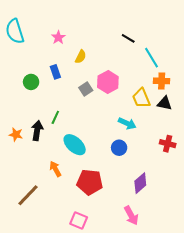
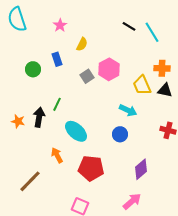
cyan line: (151, 58) -> (152, 32), moved
pink arrow: (131, 215) -> (132, 201), turned -102

